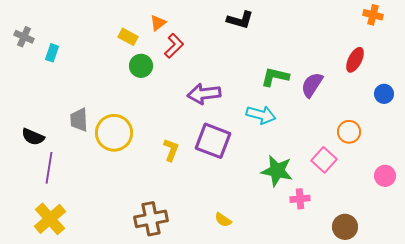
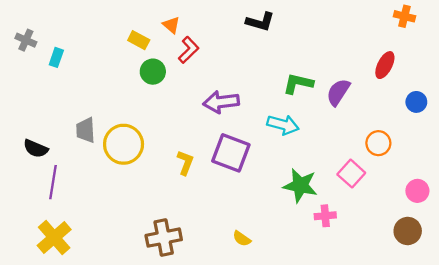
orange triangle: (158, 23) -> (171, 25), turned -42
brown circle: (345, 227) -> (408, 231), moved

